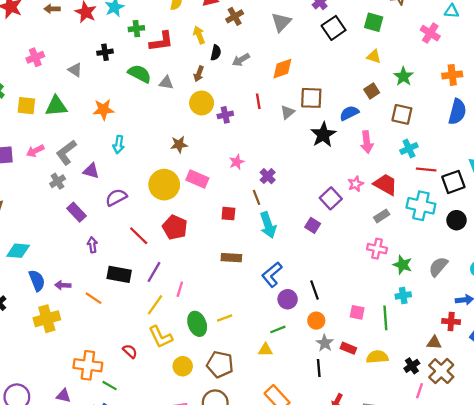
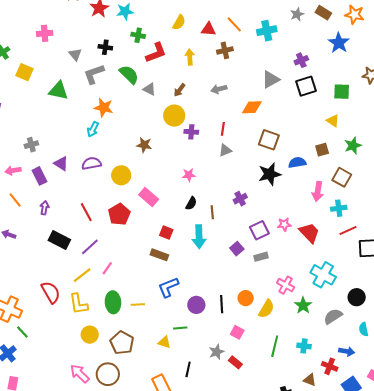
gray triangle: (281, 22) -> (271, 79), moved
green square: (374, 22) -> (342, 92), turned -30
red L-shape: (161, 41) -> (156, 53), turned -30
black semicircle: (216, 53) -> (191, 203), moved
green triangle: (56, 106) -> (58, 91), moved
orange star: (103, 109) -> (104, 108), moved
gray triangle: (288, 112) -> (225, 150), moved
pink arrow: (367, 142) -> (318, 191), moved
pink arrow: (35, 151) -> (13, 170), moved
gray L-shape: (66, 152) -> (94, 74), moved
red line: (426, 170) -> (348, 231), turned -48
purple triangle: (91, 171) -> (61, 164), moved
purple cross: (268, 176) -> (240, 199), moved
pink rectangle: (197, 179) -> (149, 197), moved
yellow circle: (164, 185) -> (121, 175), size x0.7
purple semicircle: (116, 197) -> (91, 163), moved
brown line: (256, 197) -> (212, 212), moved
cyan cross: (421, 206) -> (323, 275), moved
red square: (228, 214) -> (166, 232), moved
gray rectangle: (382, 216) -> (261, 257), moved
black circle: (457, 220) -> (357, 297), moved
blue L-shape: (272, 275) -> (168, 287), moved
cyan cross: (403, 295) -> (304, 346), moved
orange line: (94, 298) -> (15, 200), moved
pink square: (357, 312) -> (237, 332), moved
orange circle: (316, 321) -> (246, 298), moved
red semicircle: (130, 351) -> (51, 292), moved, size x1.6
yellow semicircle: (377, 357) -> (266, 309), moved, turned 108
black line: (319, 368) -> (188, 369), moved

